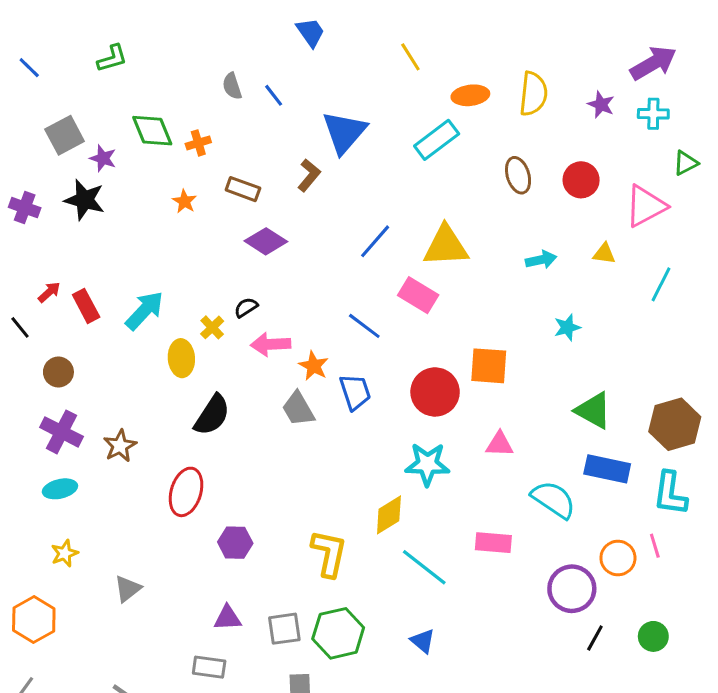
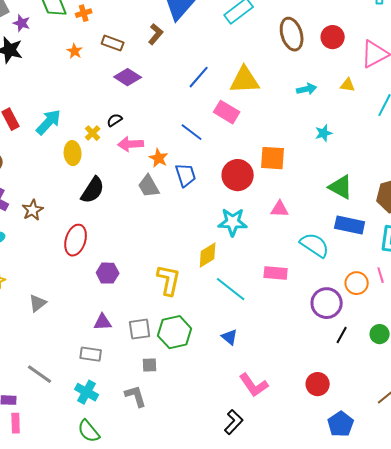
brown ellipse: (518, 175) -> (292, 34), size x1.4

